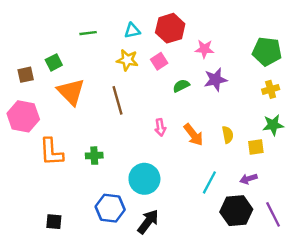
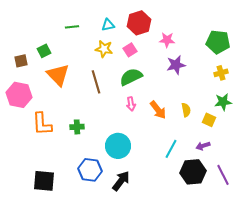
green semicircle: (181, 86) -> (131, 77), moved, size x1.6
yellow square: (256, 147) -> (209, 120), turned 32
black square: (54, 222) -> (44, 181), size x1.6

